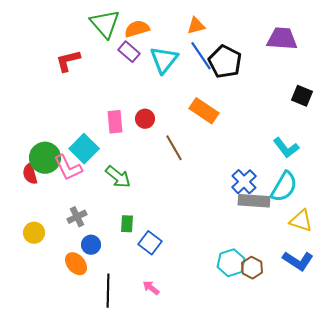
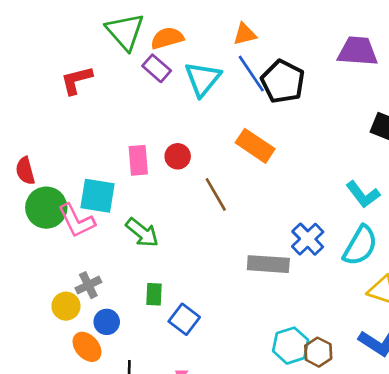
cyan square: (84, 149) -> (98, 196), turned -36
red semicircle: (30, 174) -> (25, 171), moved
gray rectangle: (254, 201) -> (268, 264), moved
yellow circle: (34, 233) -> (66, 306), moved

